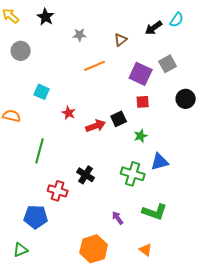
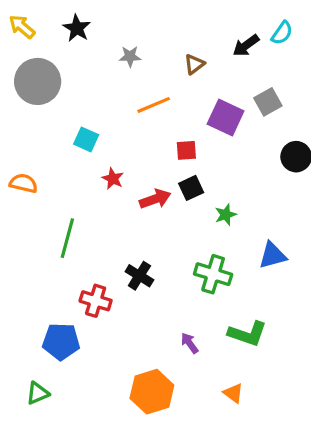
gray circle: (21, 51) -> (38, 81), size x1.5
cyan square: (42, 92) -> (86, 139), moved
red square: (143, 102) -> (186, 150), moved
blue triangle: (160, 162) -> (273, 255), moved

